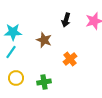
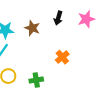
brown star: (44, 40) -> (32, 28), moved

